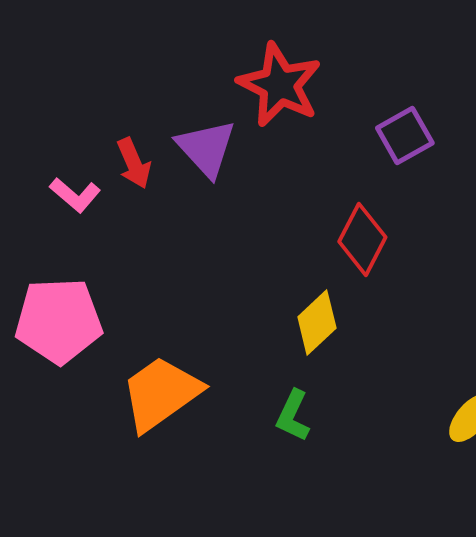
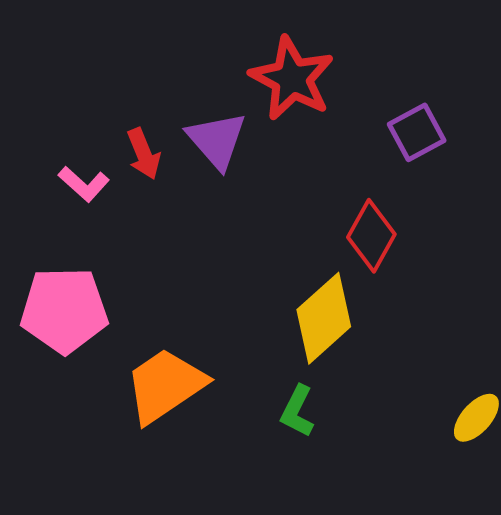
yellow diamond: (317, 322) -> (324, 318), size x1.4

